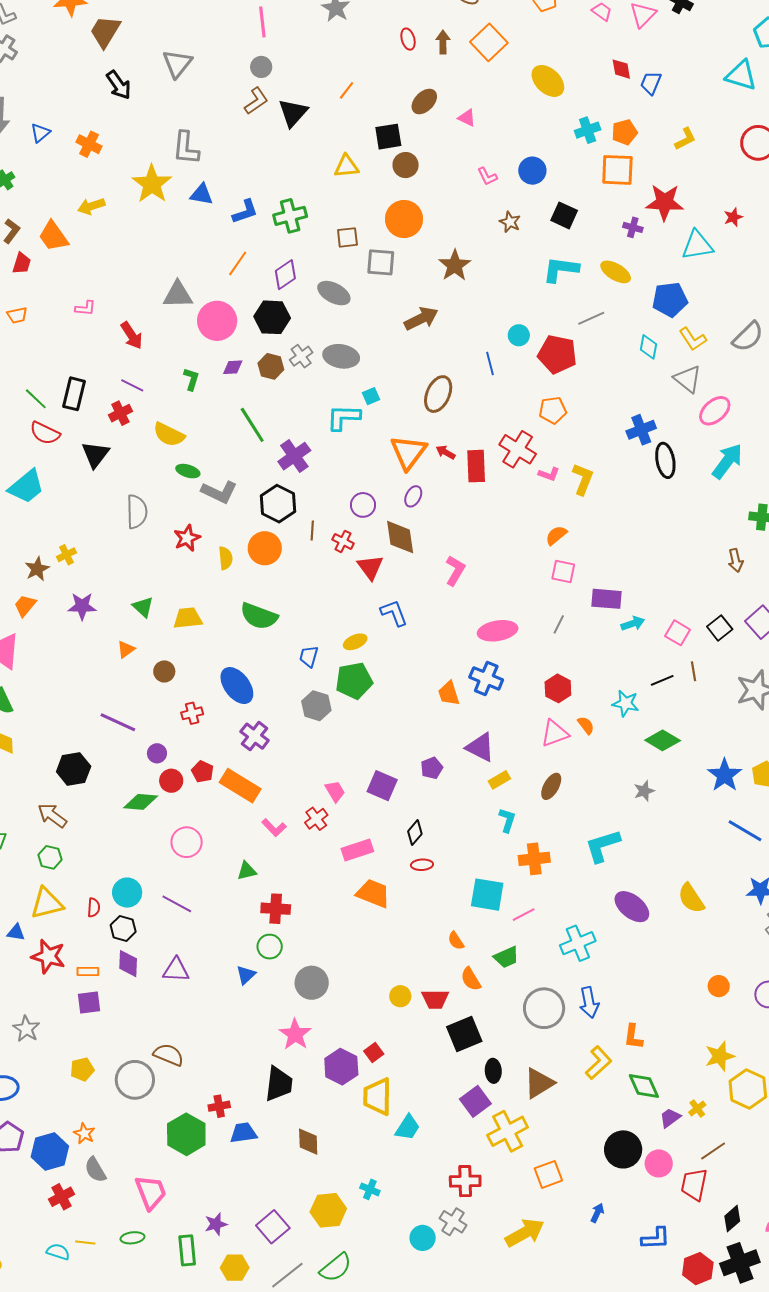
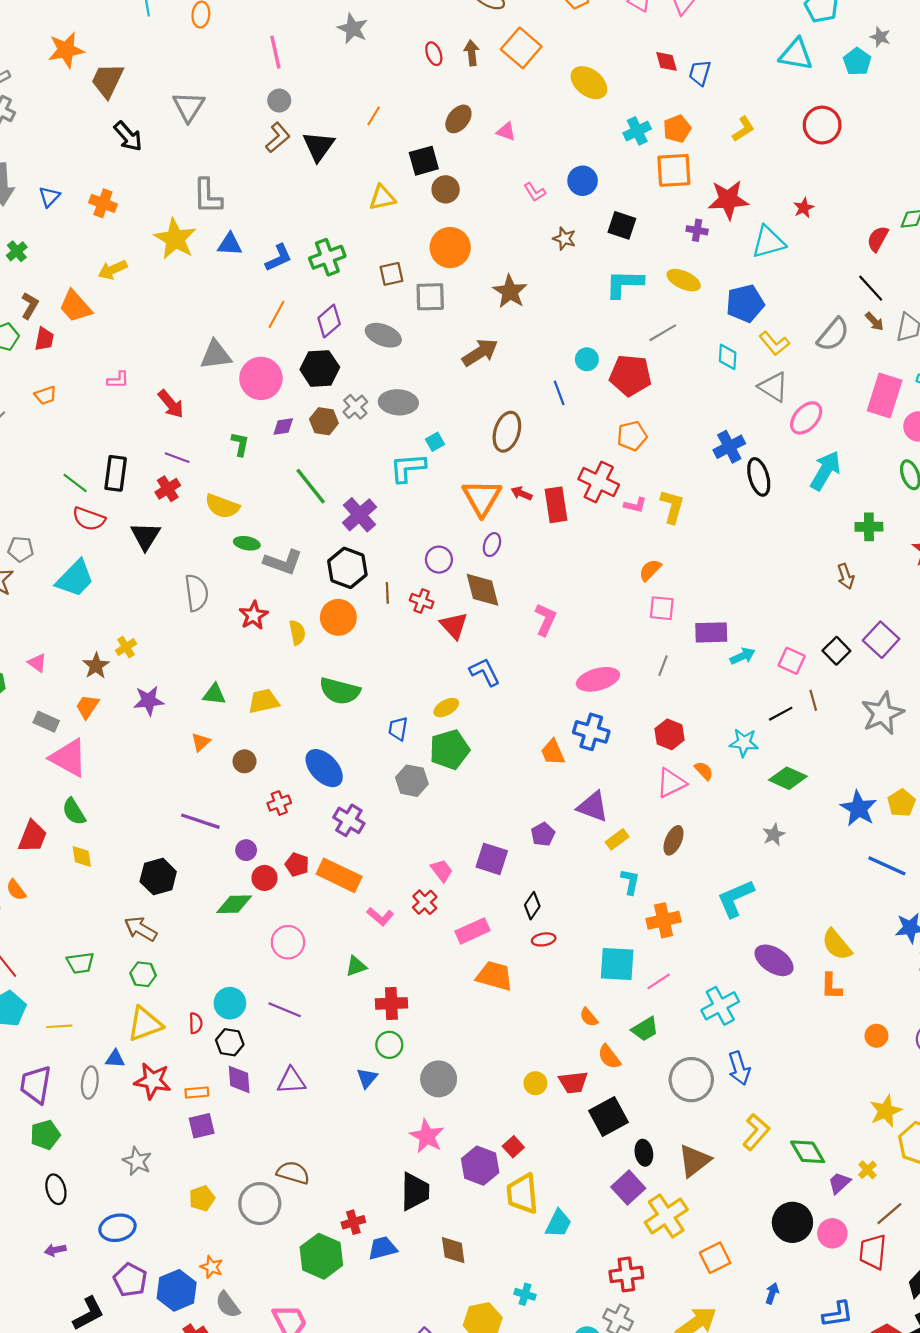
green triangle: (143, 607) -> (214, 694), turned -30
orange L-shape: (633, 1037) -> (831, 986), moved

